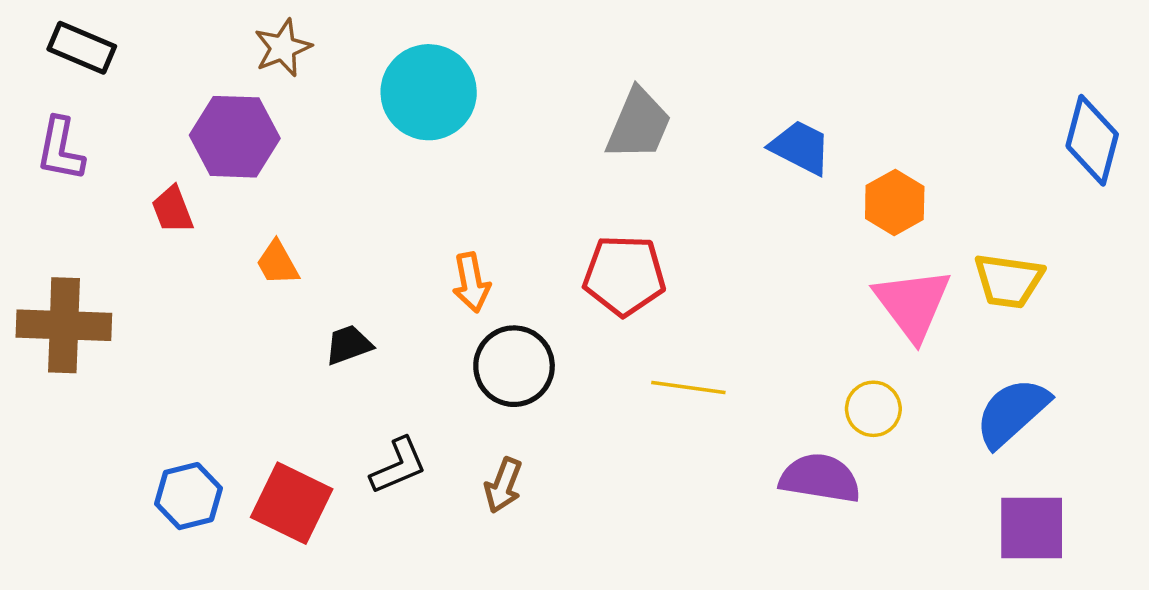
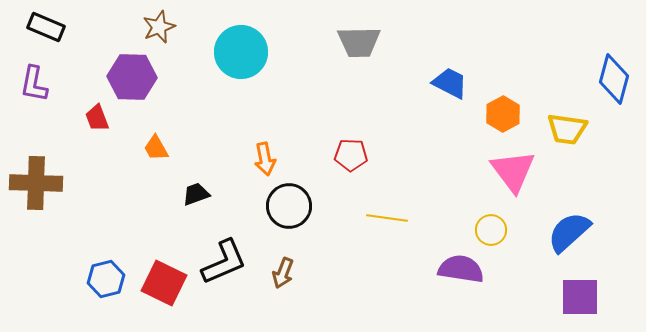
gray trapezoid: (639, 124) -> (359, 42), moved, turned 66
red pentagon: (624, 275) -> (351, 155), size x0.7
yellow trapezoid: (1009, 281) -> (567, 129), moved
black L-shape: (398, 466) -> (224, 262), size x1.4

